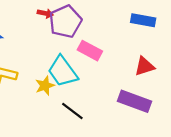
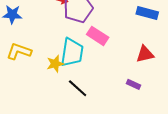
cyan trapezoid: (63, 71) -> (72, 52), turned -140
purple rectangle: (135, 101) -> (134, 84), size x0.5

